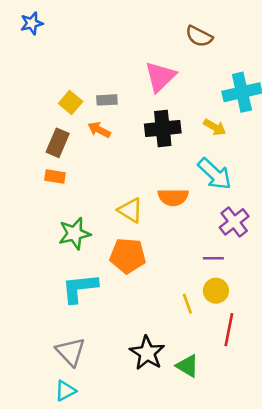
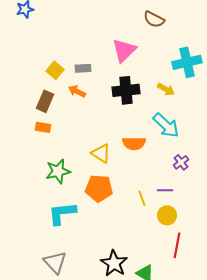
purple cross: (234, 222) -> (181, 162), size x0.7
yellow line: (187, 304) -> (142, 198), moved

